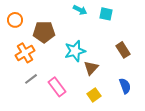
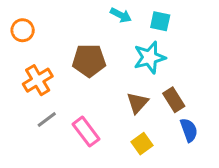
brown pentagon: (44, 32) -> (89, 60), moved
brown rectangle: (123, 50) -> (174, 100), moved
cyan star: (75, 51) -> (150, 57), moved

